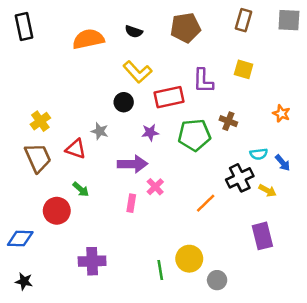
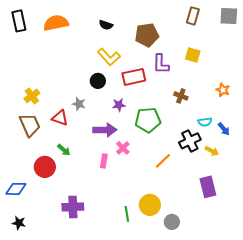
brown pentagon: (185, 28) -> (147, 35), moved
orange semicircle: (88, 39) -> (56, 23), moved
green pentagon: (194, 135) -> (148, 120), moved

